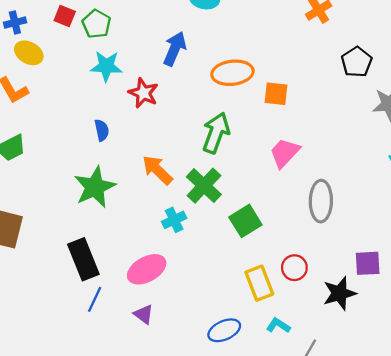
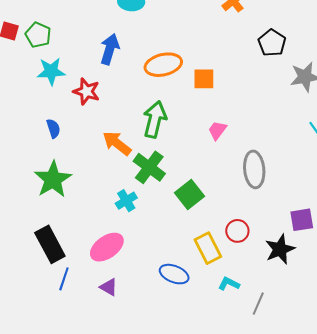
pink trapezoid: (285, 153) -> (217, 130), size x0.7
orange arrow: (157, 170) -> (117, 143), moved
blue ellipse: (224, 330) -> (174, 274), moved, turned 52

